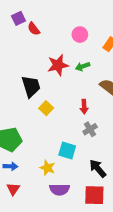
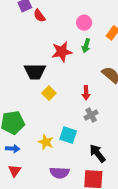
green arrow: (83, 66) -> (86, 46), moved, turned -56
black trapezoid: (31, 86) -> (35, 72), turned 105
yellow star: (47, 168) -> (46, 142), moved

